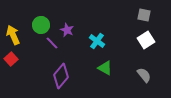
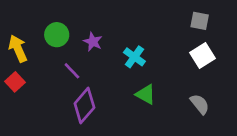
purple line: (52, 43) -> (72, 71), moved

